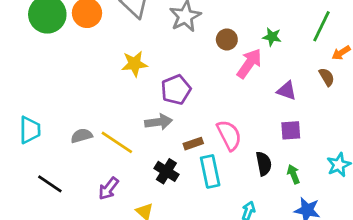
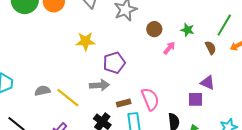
pink arrow: (249, 63) -> (169, 48), size x0.6
brown semicircle: (327, 77) -> (211, 48), moved
purple triangle: (287, 91) -> (208, 83), moved

